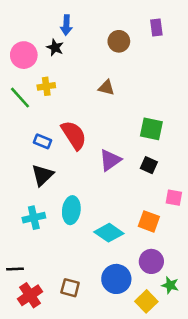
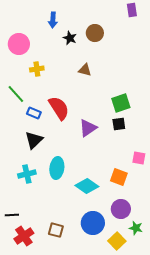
purple rectangle: (156, 28) -> (132, 10), moved
black star: (55, 48) -> (70, 38), moved
green line: (20, 98) -> (16, 94), moved
green square: (151, 129) -> (121, 103), turned -30
black square: (149, 165) -> (119, 124), moved, turned -32

